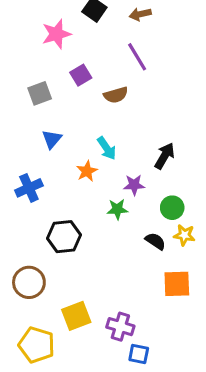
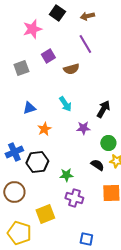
blue triangle: (52, 139) -> (29, 108), moved, turned 32
orange star: (87, 171) -> (44, 129), moved
blue cross: (29, 188) -> (14, 152), moved
green star: (117, 209) -> (66, 175), moved
purple cross: (120, 327) -> (74, 198), moved

